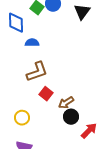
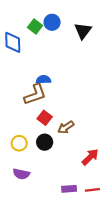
blue semicircle: (32, 43) -> (44, 80), moved
black circle: (71, 117) -> (45, 142), moved

